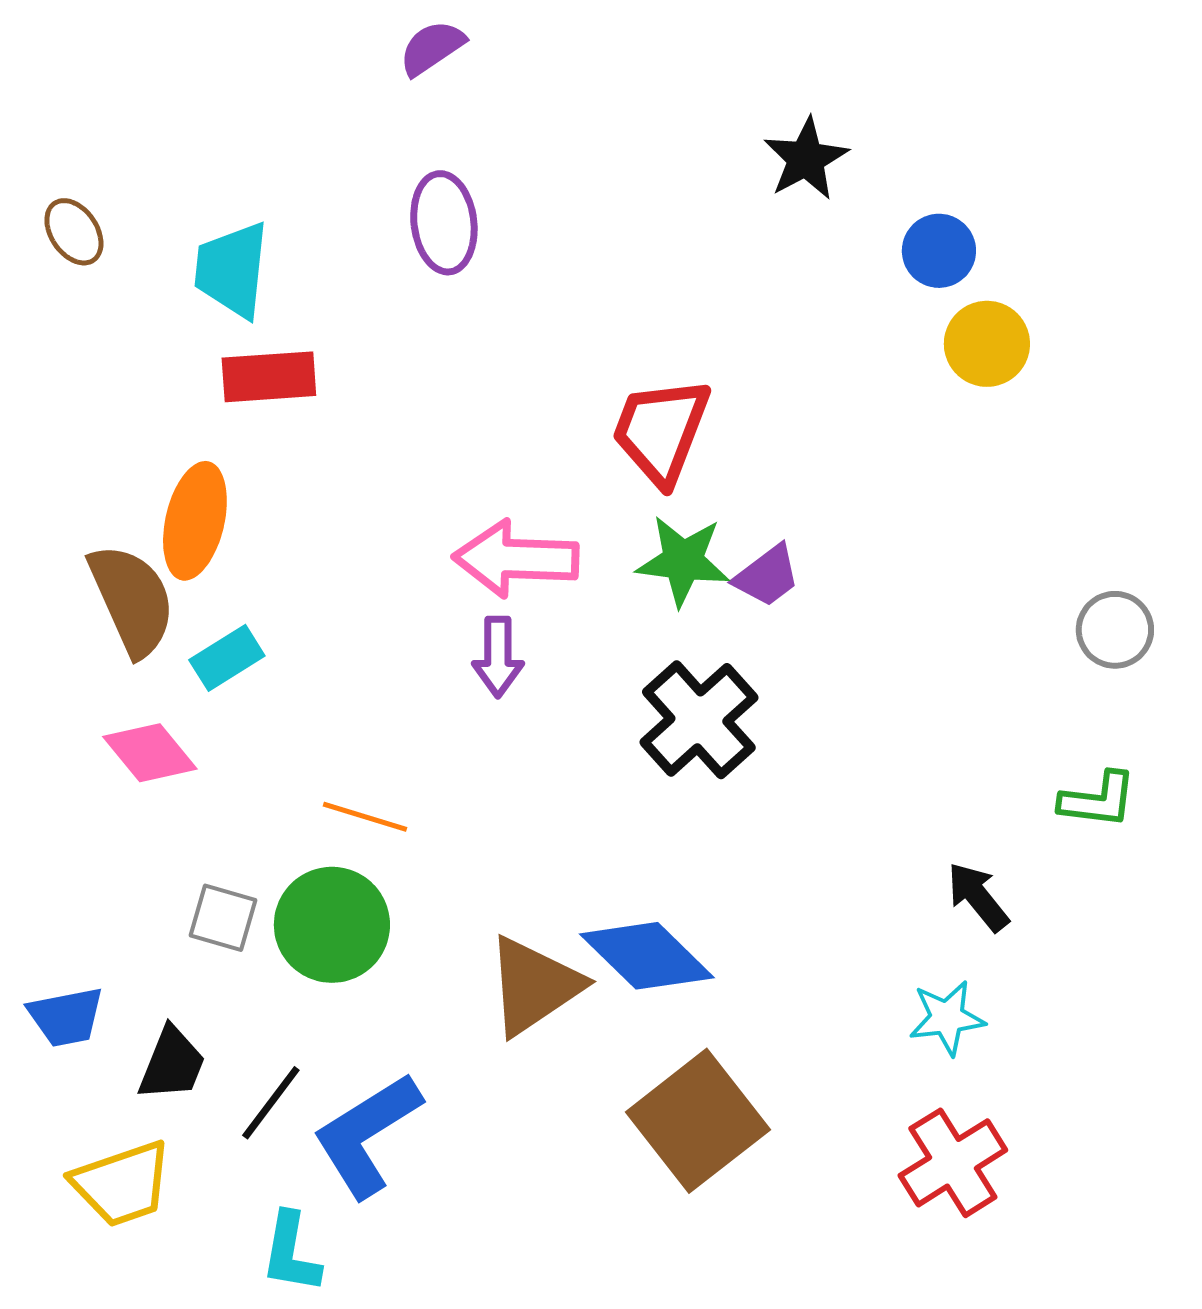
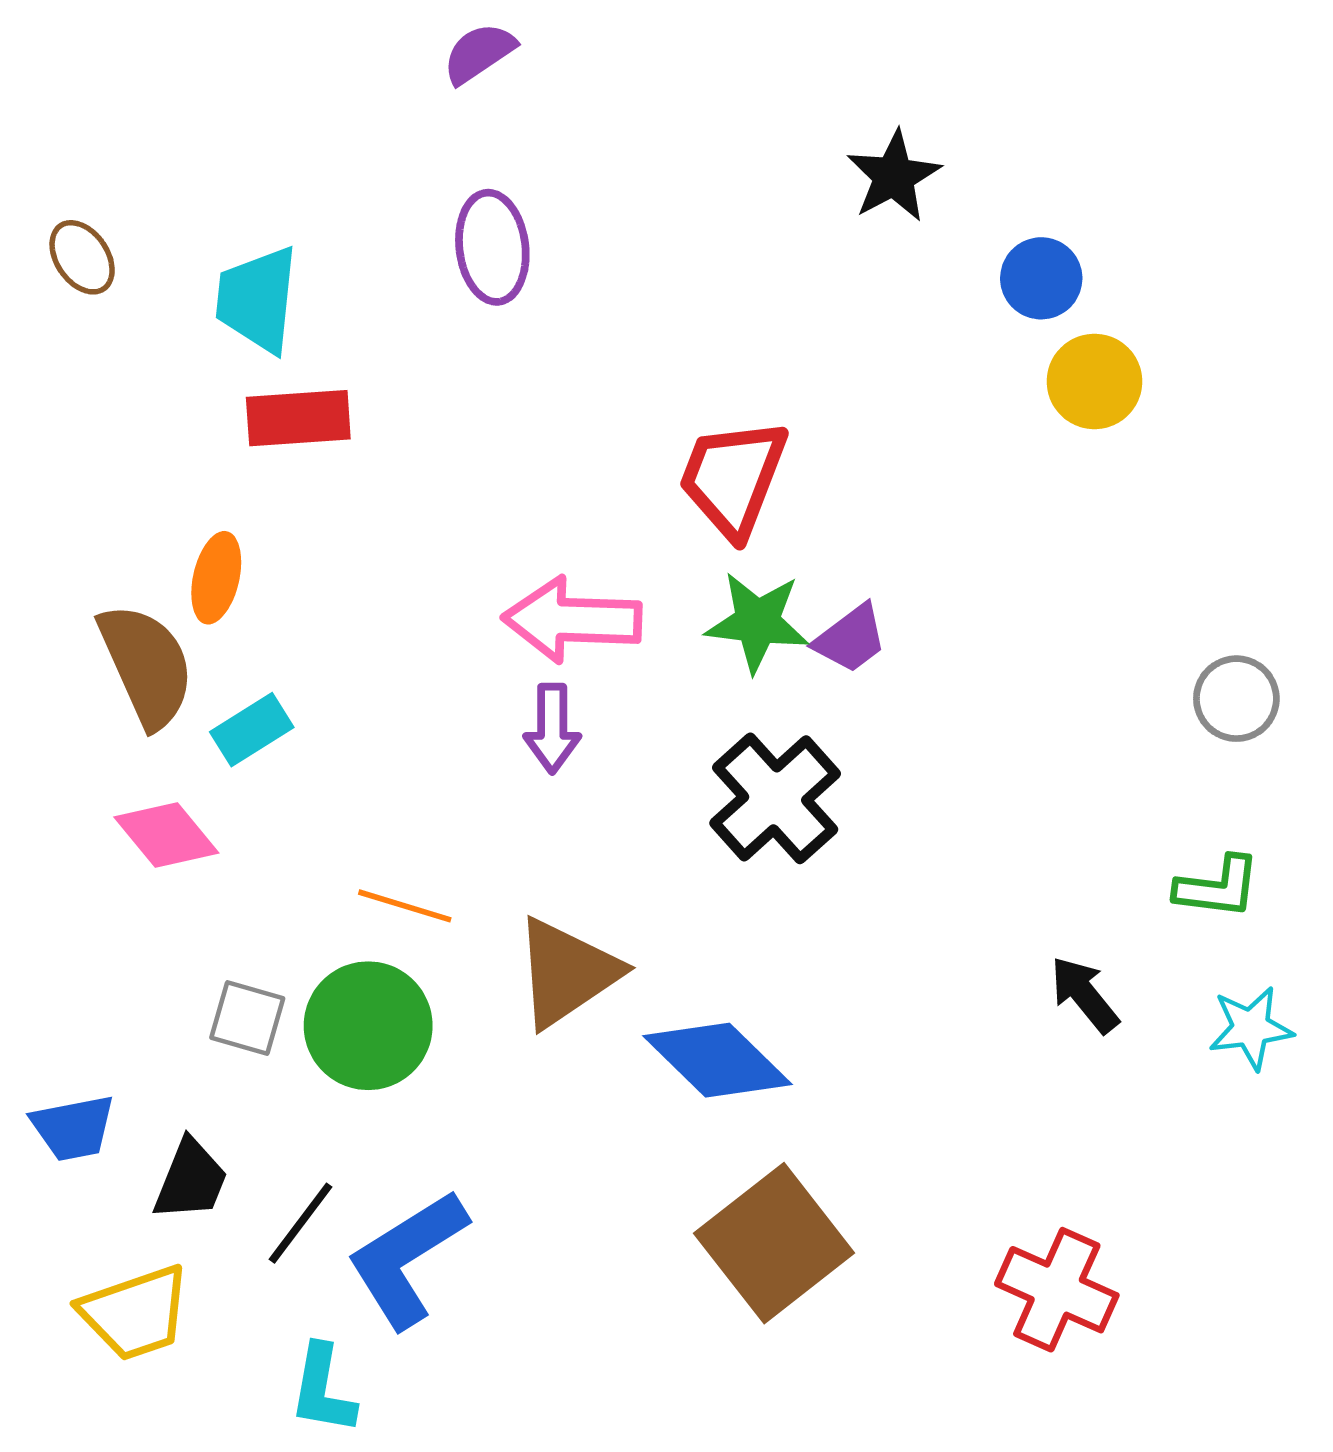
orange ellipse: (195, 521) -> (216, 578), size x0.7
brown triangle: (534, 986) -> (567, 973), moved
cyan star: (947, 1018) -> (1251, 1028), moved
red cross: (953, 1163) -> (1057, 1290), turned -34

